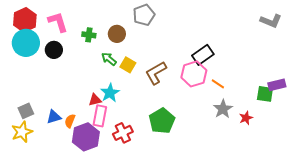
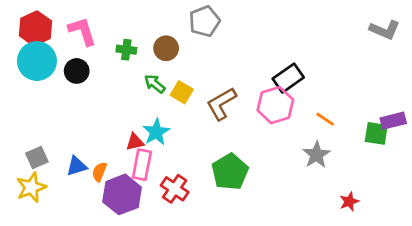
orange line: (218, 84) -> (325, 119), moved
red star: (246, 118) -> (349, 202), moved
red cross: (123, 133) -> (175, 189), turned -30

